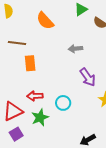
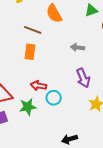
brown line: (17, 43) -> (33, 30), moved
red arrow: (35, 96) -> (38, 86), moved

